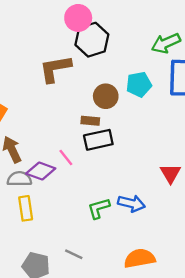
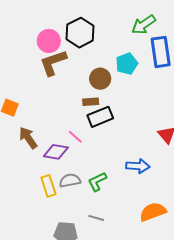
pink circle: (78, 18) -> (49, 41), moved
gray semicircle: (19, 179) -> (70, 181), moved
green L-shape: (99, 208) -> (97, 182), moved

